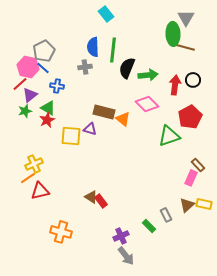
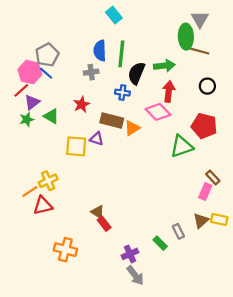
green arrow: (148, 75) -> (164, 66), moved
red arrow: (175, 85) -> (169, 91), moved
blue cross: (57, 86) -> (122, 93), moved
red pentagon: (190, 117) -> (204, 126), turned -30
orange triangle: (123, 119) -> (132, 128), turned 49
red star: (47, 120) -> (82, 104), moved
yellow cross: (34, 164) -> (48, 181), moved
red rectangle: (101, 201) -> (104, 224), moved

